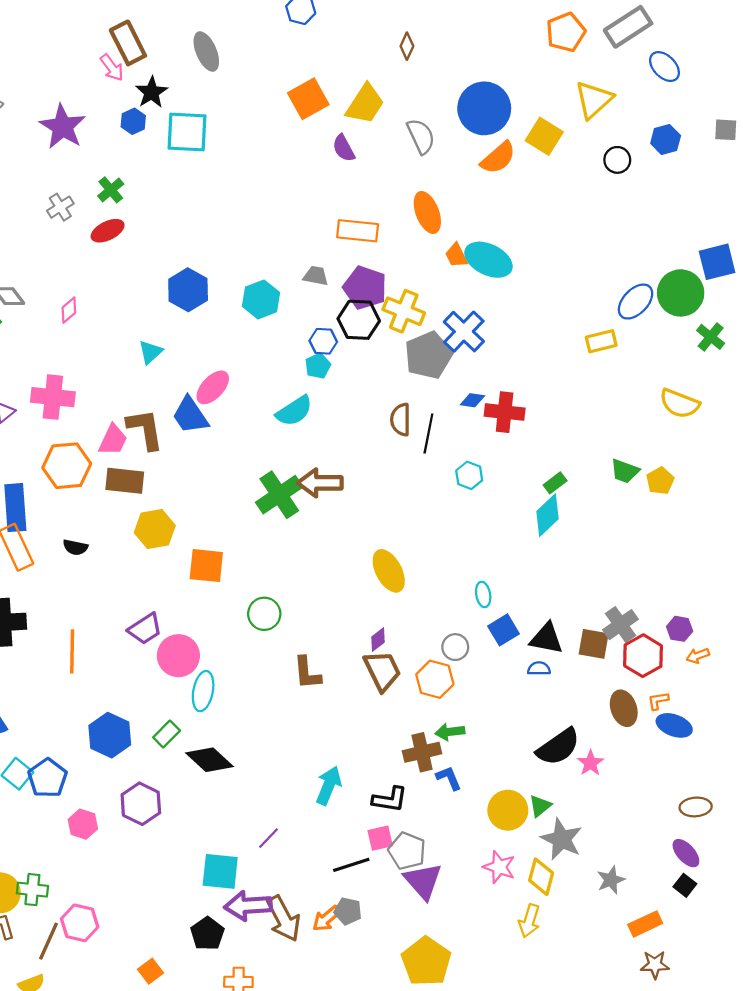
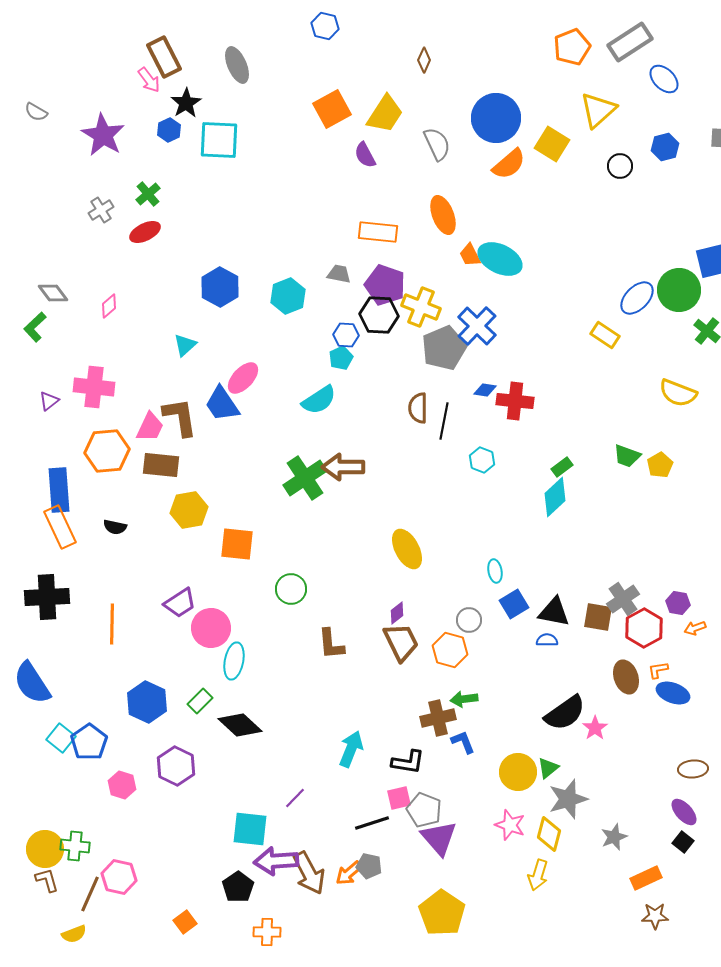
yellow rectangle: (601, 341) -> (605, 335), turned 48
gray star: (561, 839) -> (568, 799), turned 30

